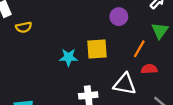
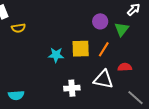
green triangle: (160, 31) -> (122, 29), moved
orange line: (139, 49) -> (104, 49), moved

